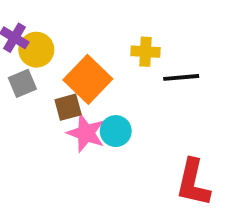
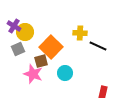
black line: (181, 77) -> (98, 46), turned 30
pink star: (86, 133) -> (33, 74), moved

